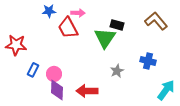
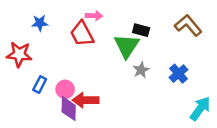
blue star: (49, 11) -> (40, 23), moved
blue cross: (148, 61) -> (178, 74), turned 35
gray star: (117, 71) -> (141, 70), moved
red arrow: (87, 91) -> (86, 100), moved

